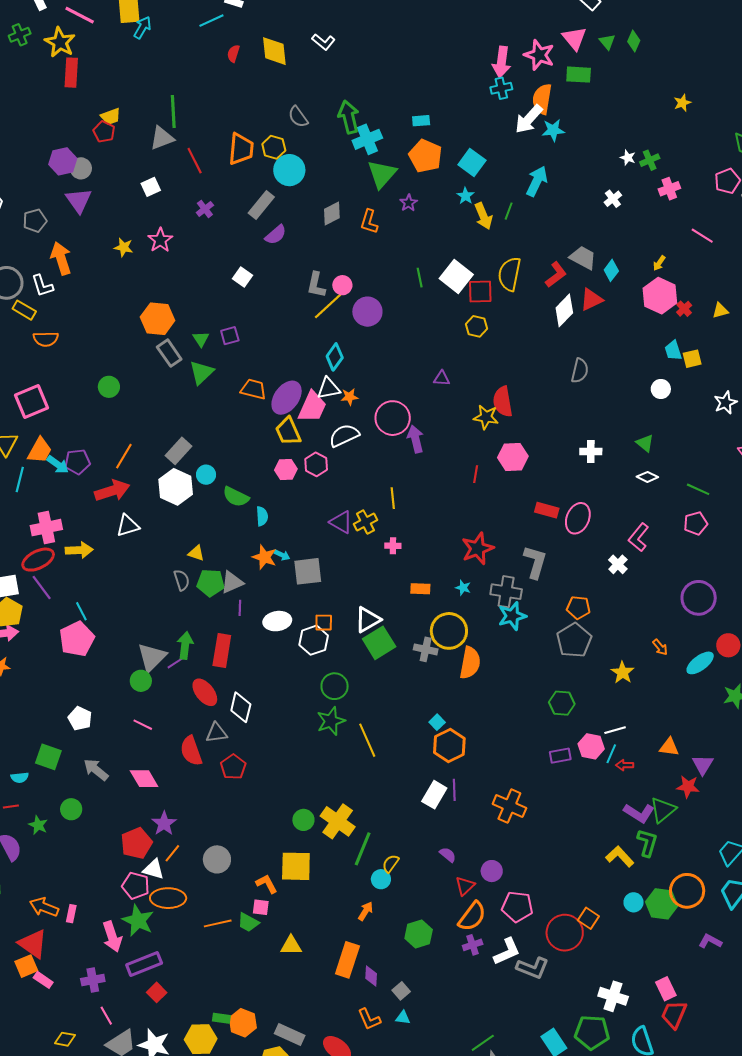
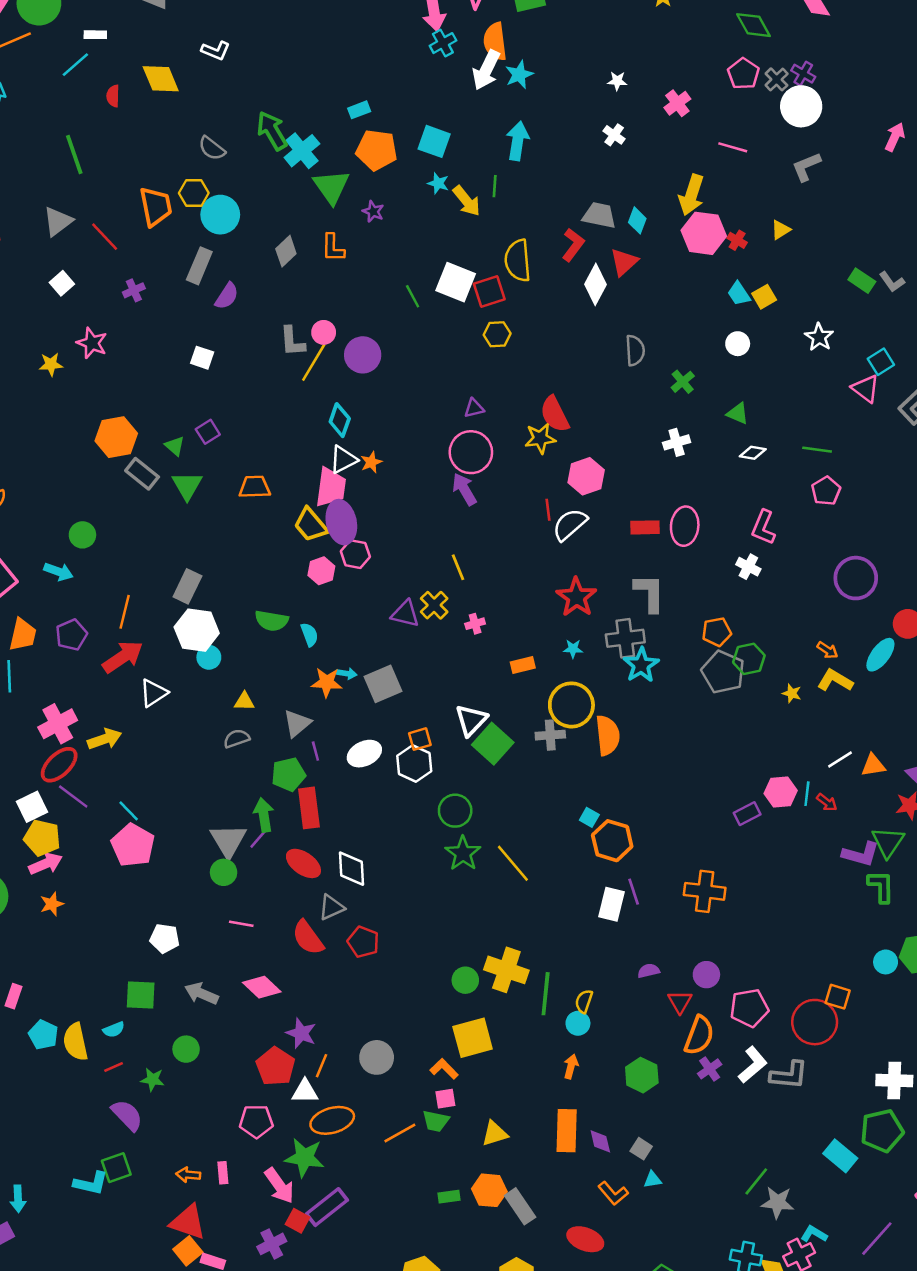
green line: (173, 112) -> (74, 154), moved
green cross: (650, 160) -> (683, 382), moved
purple cross: (205, 209) -> (134, 290), turned 30
yellow arrow: (659, 263) -> (691, 195), size x2.0
purple ellipse: (287, 398) -> (341, 522), moved, turned -32
pink circle: (393, 418) -> (471, 452), moved
white semicircle: (344, 435) -> (570, 524), moved
cyan arrow: (58, 465) -> (58, 572), moved
cyan circle: (206, 475) -> (209, 657), moved
gray semicircle: (182, 580) -> (237, 739), turned -75
green pentagon: (211, 583) -> (288, 774), moved
yellow star: (622, 673) -> (792, 693), size x0.7
green hexagon: (562, 703) -> (749, 659), moved
white line: (615, 730) -> (840, 760), moved
red arrow: (625, 765) -> (827, 802), turned -126
purple semicircle: (448, 855) -> (649, 971), turned -36
yellow L-shape: (620, 857) -> (835, 680), moved
pink pentagon: (136, 886) -> (256, 1121), moved
orange arrow: (44, 907) -> (188, 1175), size x0.7
red square: (157, 992) -> (297, 1221), moved
green rectangle: (221, 1018) -> (449, 1197), moved
orange hexagon: (243, 1023) -> (489, 1190), moved
gray rectangle: (290, 1034) -> (520, 1206), moved, turned 48

